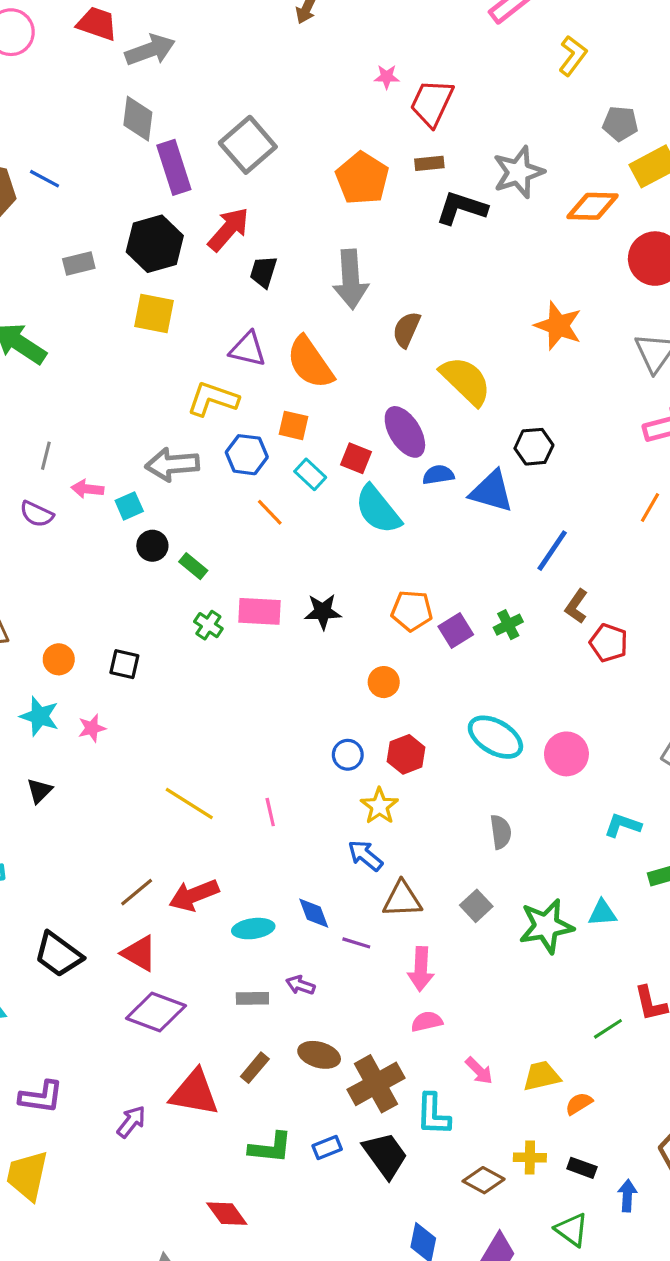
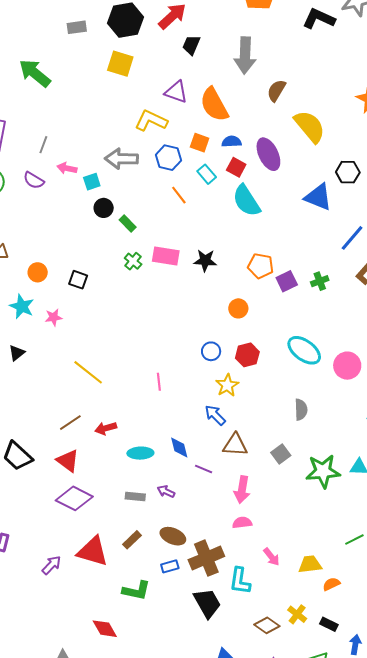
blue semicircle: (438, 475) -> (232, 142), moved
yellow line: (189, 804) -> (88, 372), moved
red arrow: (194, 895) -> (106, 428), size x0.7
blue rectangle: (327, 1147) -> (170, 566), moved
yellow cross: (530, 1157) -> (297, 614), turned 30

